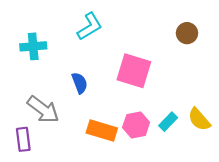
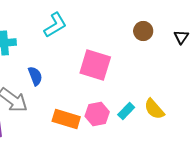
blue semicircle: (80, 83) -> (35, 76), moved

